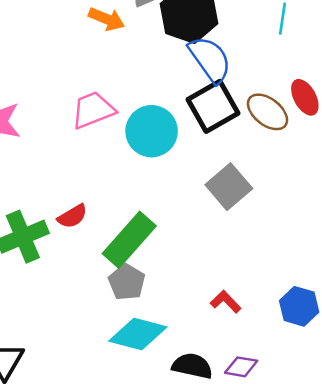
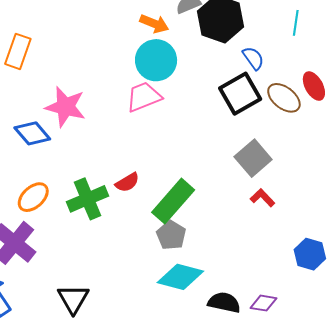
blue semicircle: (210, 59) -> (253, 58), moved, size x0.6
cyan circle: (152, 131) -> (156, 60), moved
red L-shape: (226, 302) -> (262, 198), moved

